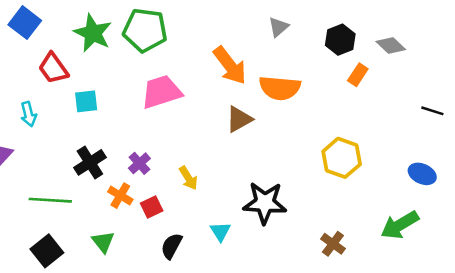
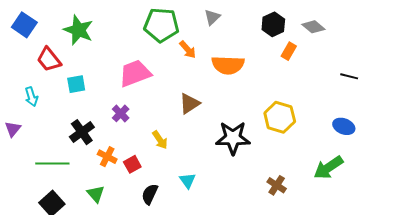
gray triangle: (279, 27) -> (212, 17), moved
green pentagon: (145, 30) -> (161, 25), moved
orange arrow: (230, 65) -> (188, 50), size x0.6
brown triangle: (239, 119) -> (189, 104), moved
purple cross: (139, 163) -> (121, 113), moved
black star: (265, 203) -> (233, 138), moved

